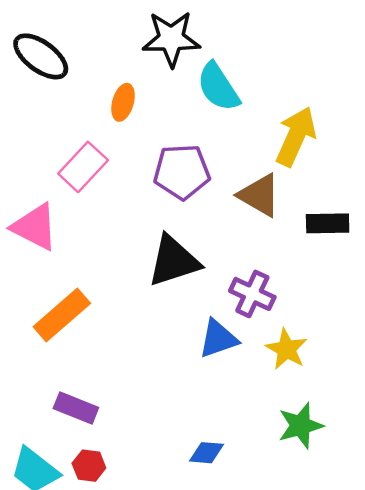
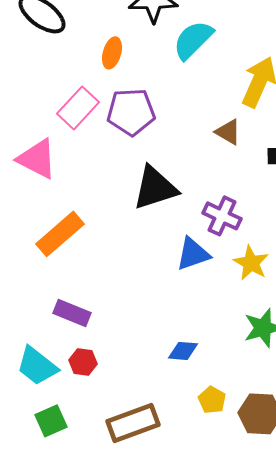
cyan semicircle: (218, 87) -> (193, 40), turned 78
purple pentagon: (182, 172) -> (131, 112), moved
brown triangle: (259, 195) -> (228, 132), size x0.7

